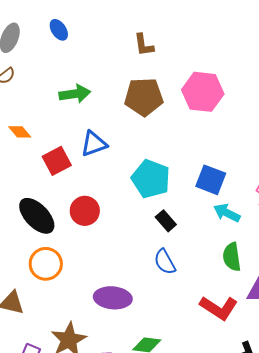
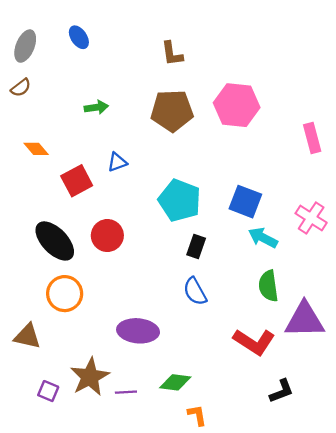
green arrow: (75, 94) -> (96, 107), size x0.7
blue triangle: (94, 144) -> (117, 162), size x0.7
black rectangle: (166, 221) -> (196, 246), turned 60

